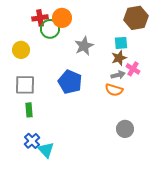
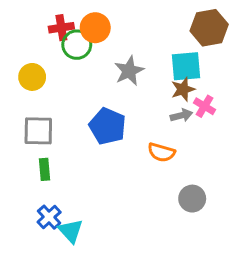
cyan square: (121, 43) -> (186, 66), size x1.5
orange semicircle: (114, 90) -> (161, 152), moved

